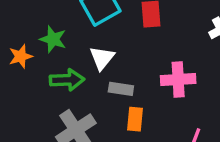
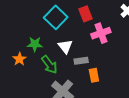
green arrow: (67, 80) -> (49, 65), turned 72
pink cross: (178, 80) -> (101, 33), moved

